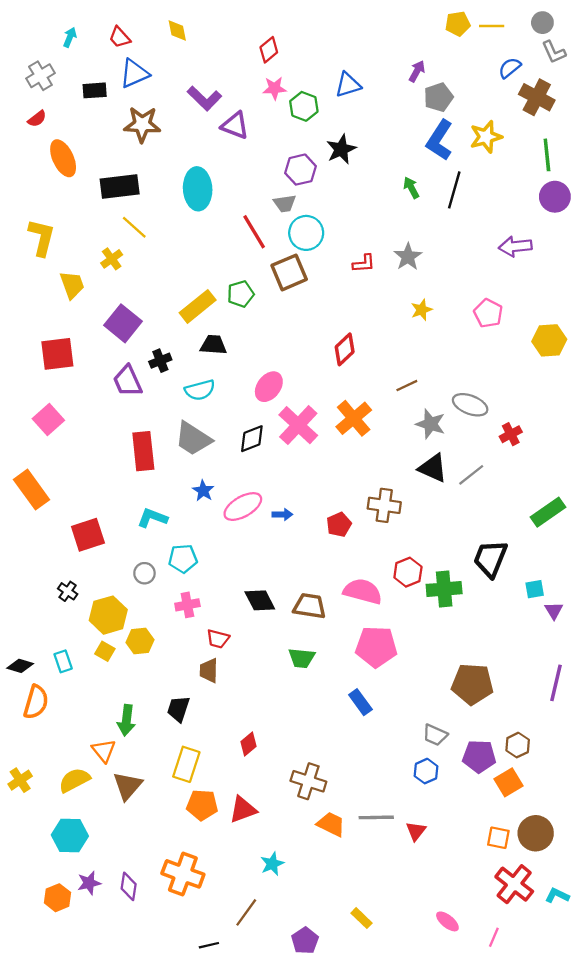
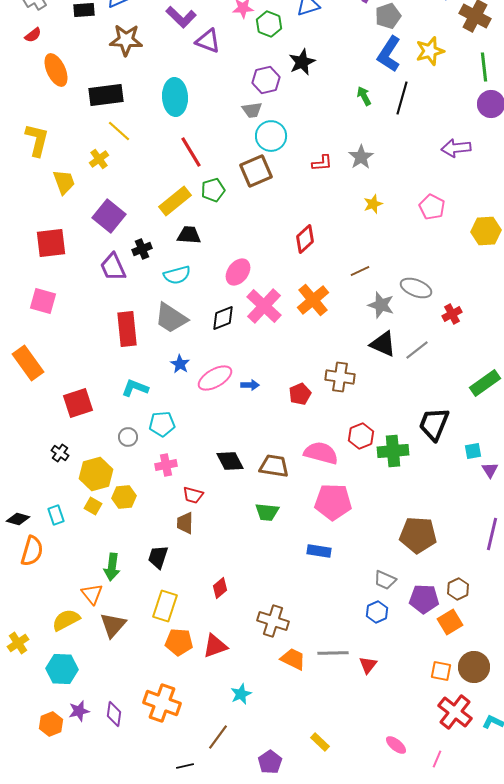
red line: (254, 232) -> (191, 152), moved
pink square: (48, 419) -> (43, 301), turned -32
blue rectangle: (360, 702) -> (319, 551), turned -45
yellow cross: (20, 780) -> (18, 643), moved

